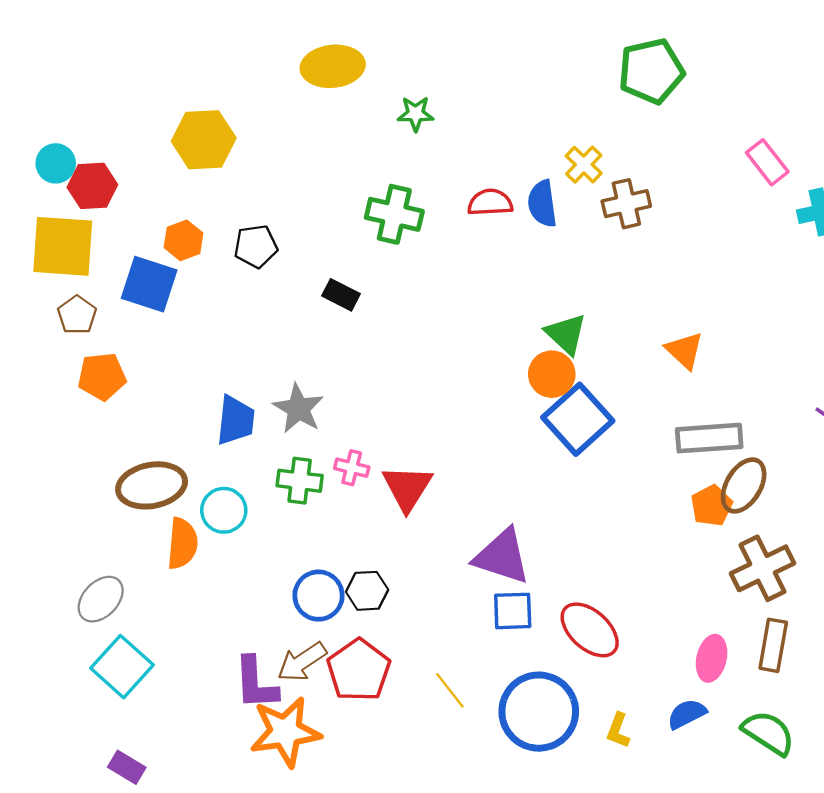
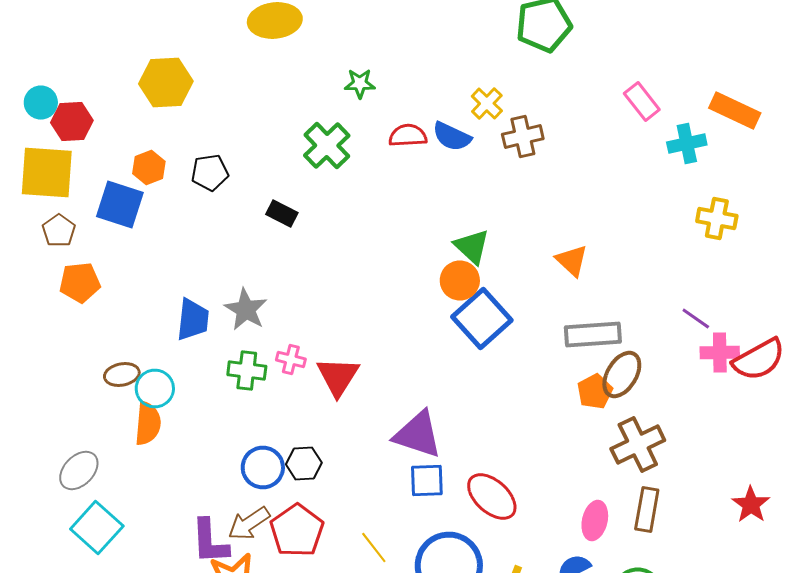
green star: (416, 114) -> (360, 84), moved
blue semicircle: (542, 204) -> (452, 136), turned -57
green cross: (394, 214) -> (327, 146), turned 33
brown ellipse: (152, 485) -> (122, 374), size x0.6
cyan circle: (224, 510) -> (155, 388), moved

